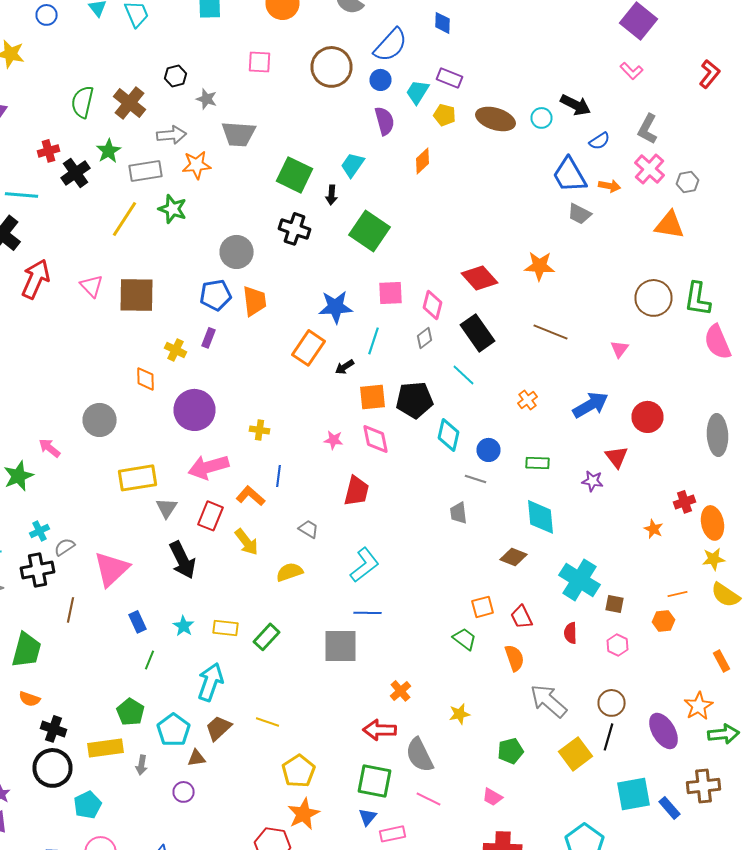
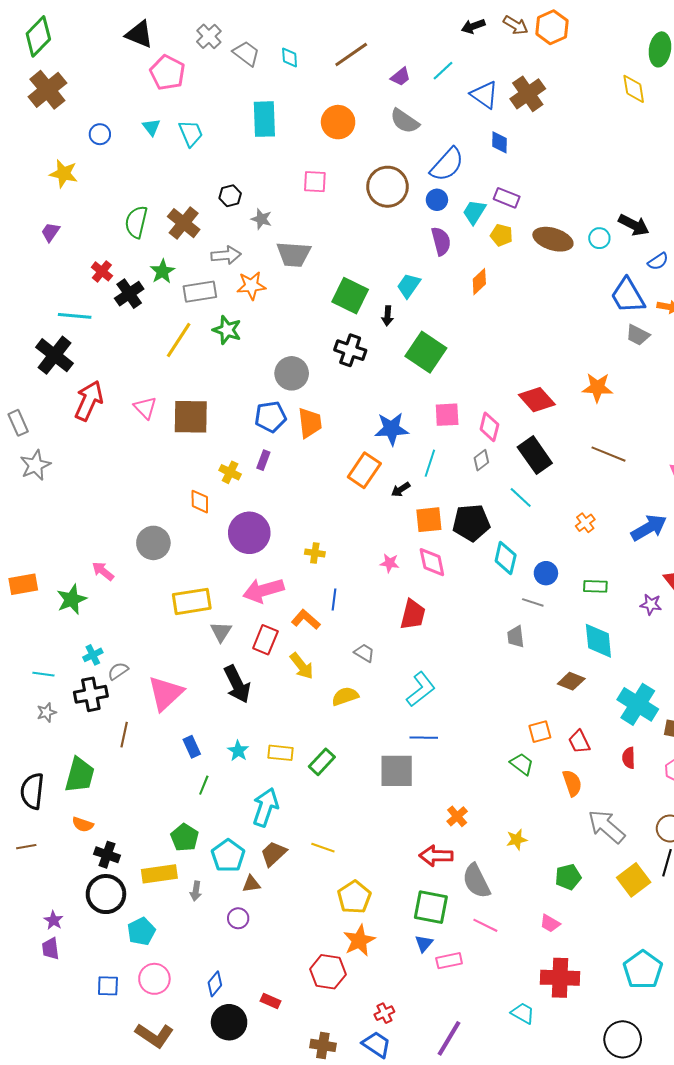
red cross: (48, 151) -> (102, 271), turned -35

